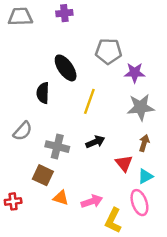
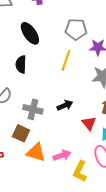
black ellipse: (66, 68) -> (30, 33), moved
yellow line: (89, 101) -> (66, 60), moved
orange triangle: (61, 198) -> (36, 152), size x1.5

